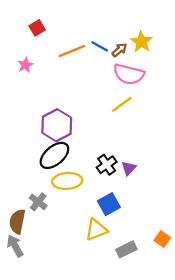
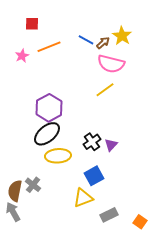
red square: (37, 28) -> (32, 24), turned 32
orange line: (72, 51) -> (49, 47), moved
gray cross: (38, 202) -> (33, 185), moved
orange square: (162, 239) -> (140, 222), moved

